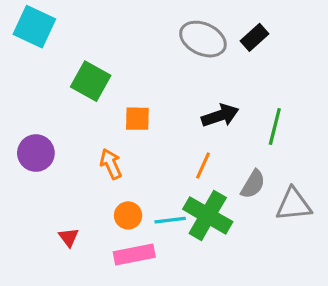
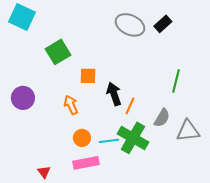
green square: (91, 81) -> (58, 52), turned 30
black arrow: (220, 116) -> (114, 94), moved, turned -90
red triangle: (69, 237) -> (44, 172), moved

